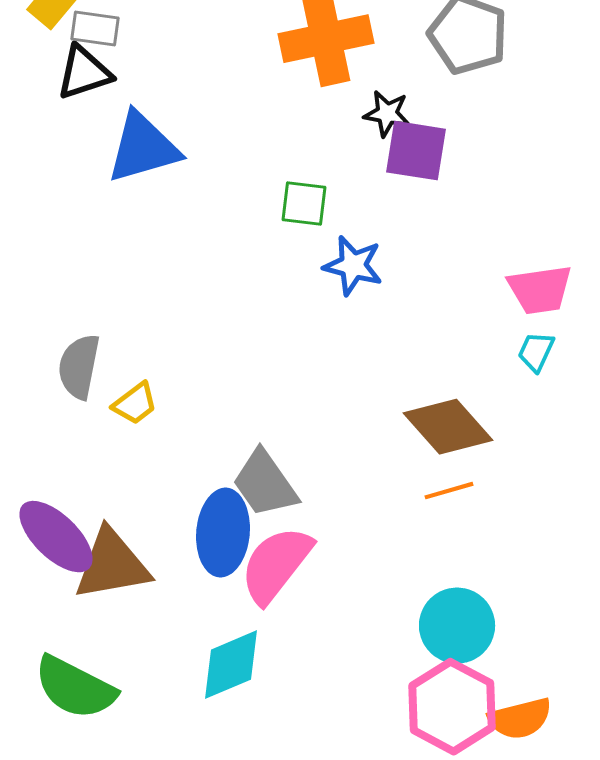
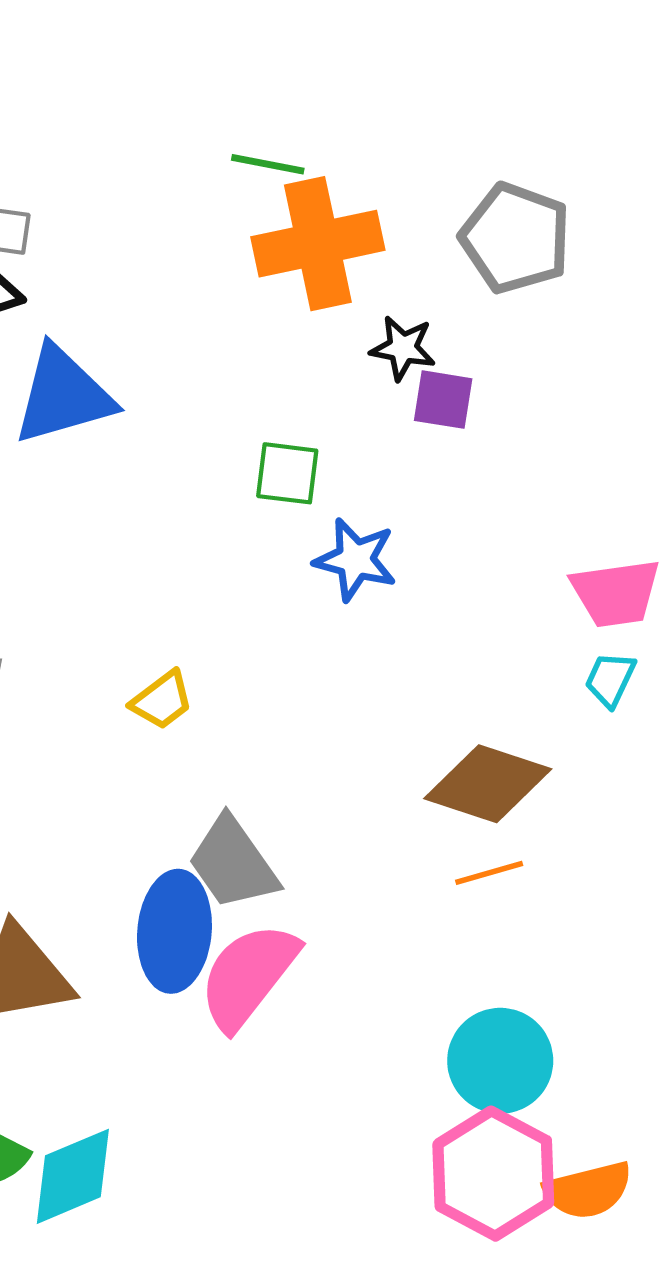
purple square: (416, 151) -> (443, 400), size x0.7
yellow trapezoid: (135, 404) -> (162, 700), moved
brown diamond: (448, 427) -> (488, 784), turned -30
cyan diamond: (231, 665) -> (73, 1176), moved

